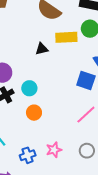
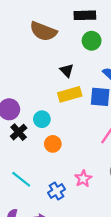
yellow rectangle: (66, 37) -> (70, 94), moved
black triangle: (42, 49) -> (67, 71), moved, turned -48

